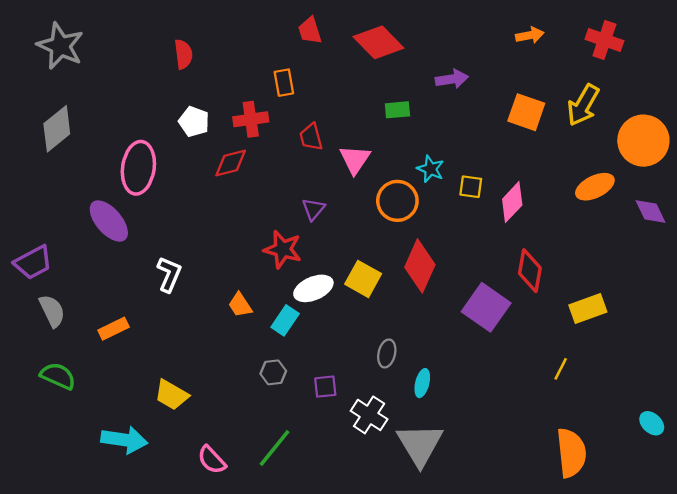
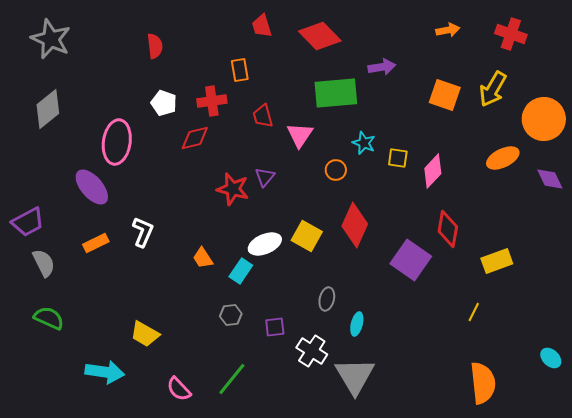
green rectangle: (397, 110) -> (336, 93), size x2.0
orange circle: (397, 201) -> (336, 170), size x0.6
red star: (283, 249) -> (233, 189), moved
orange rectangle: (114, 329) -> (96, 243), moved

